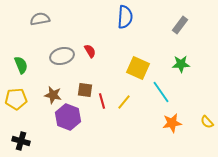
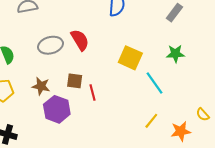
red semicircle: (90, 51) -> (80, 40), size x1.5
yellow line: (124, 102) -> (151, 121), moved
orange star: (172, 123) -> (181, 131), moved

